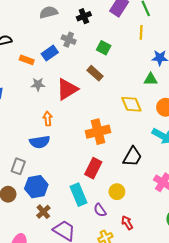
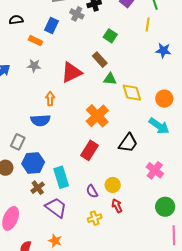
gray cross: (69, 40) -> (77, 14), moved
blue rectangle: (50, 53) -> (52, 26), moved, turned -35
green triangle: (151, 79) -> (110, 79), moved
gray star: (38, 84) -> (34, 66), moved
orange cross: (98, 132) -> (97, 116), turned -35
yellow circle: (117, 192) -> (113, 185), moved
cyan rectangle: (79, 195) -> (61, 177), moved

